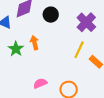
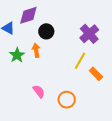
black circle: (51, 15) -> (46, 31), moved
pink semicircle: (40, 83) -> (39, 91), turned 72

